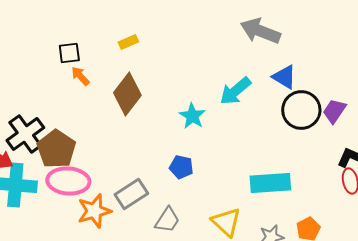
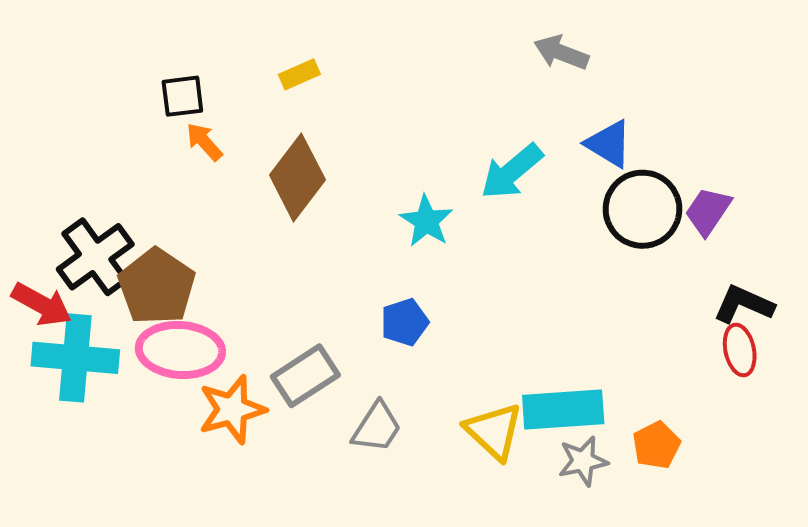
gray arrow: (260, 31) -> (561, 53), size x0.7
blue pentagon: (181, 167) -> (405, 322), turned -30
cyan rectangle: (270, 183) -> (563, 409), moved

